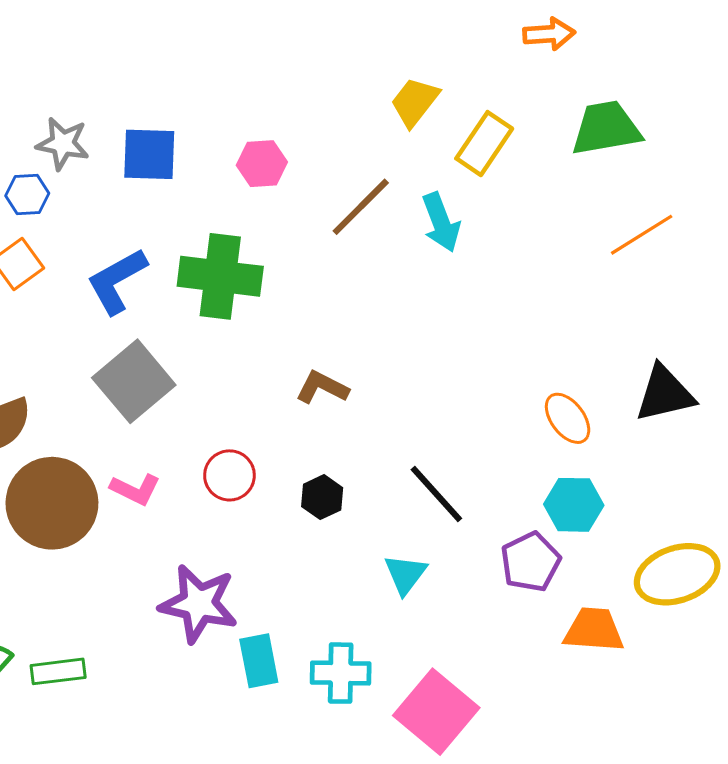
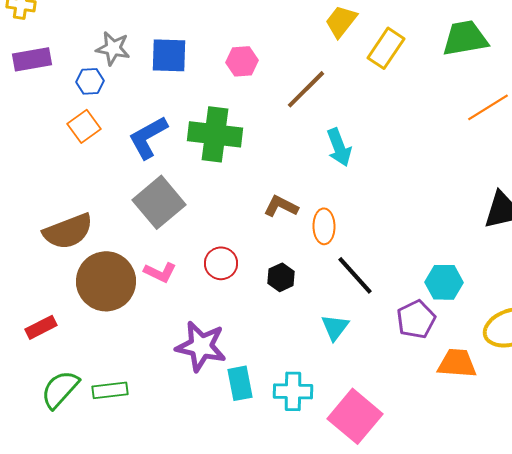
cyan arrow: (441, 222) -> (339, 147), moved
orange ellipse: (568, 418) -> (324, 226), moved, turned 36

